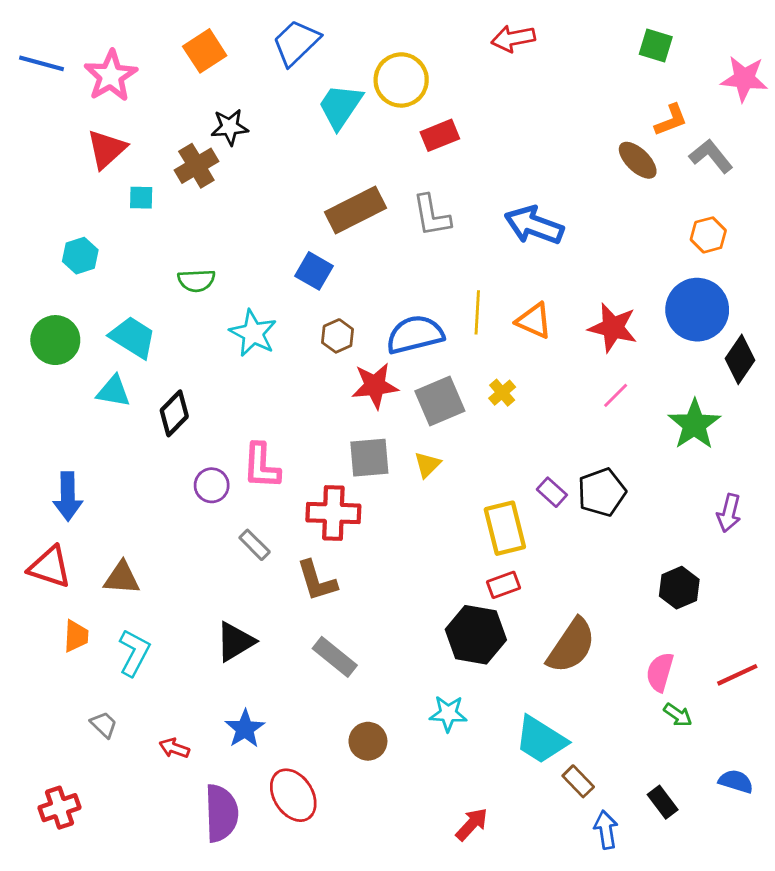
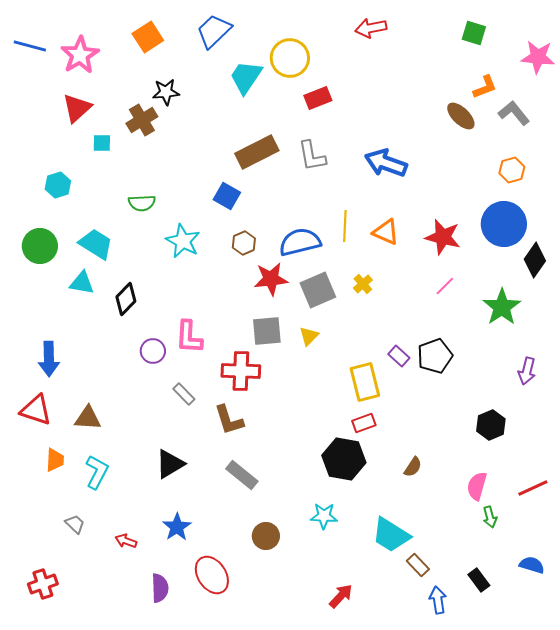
brown semicircle: (571, 646) -> (413, 467), size x0.5
green arrow: (678, 715) -> (490, 517), turned 40
purple semicircle: (221, 813) -> (160, 588), size x0.7

